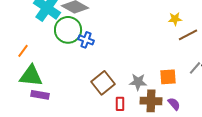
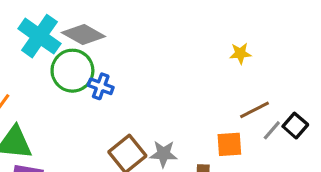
brown line: (188, 35) -> (255, 110), moved
gray star: (138, 82) -> (163, 154), moved

